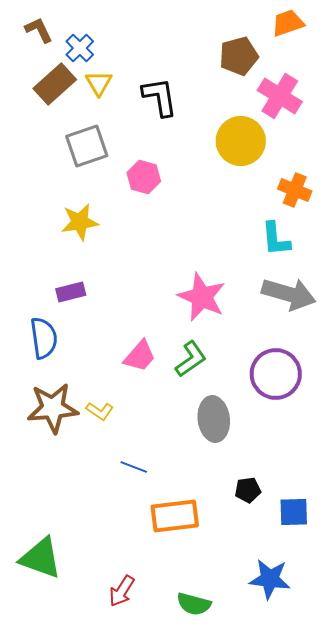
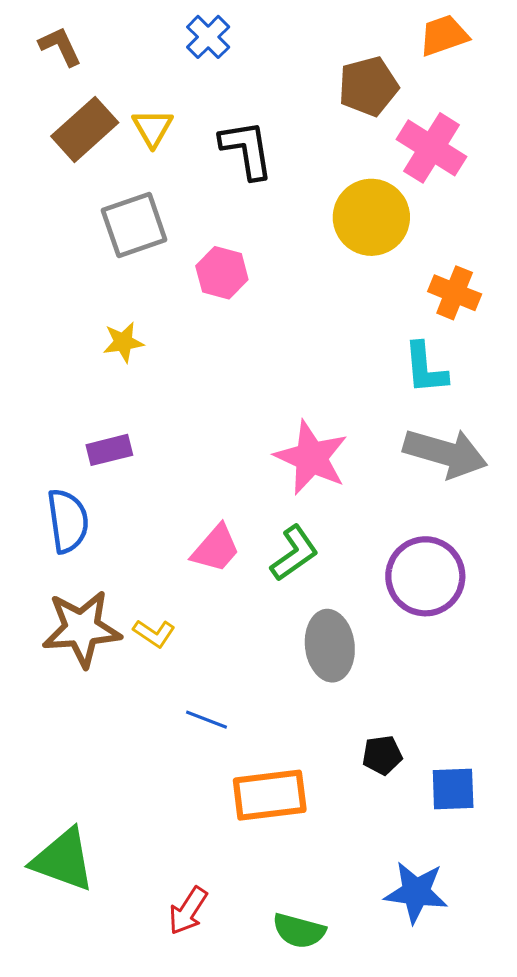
blue cross: (80, 48) -> (208, 37), moved
yellow star: (80, 222) -> (123, 342), size x0.7

